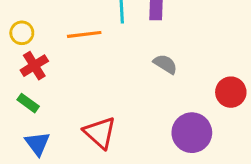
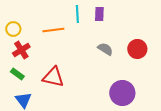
red circle: (231, 92) -> (137, 49), moved
red triangle: (100, 133) -> (53, 77), moved, turned -30

